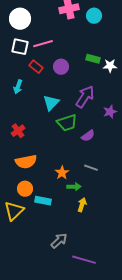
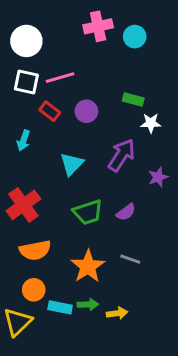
white star: (110, 66) -> (151, 123), moved
green trapezoid: (67, 123) -> (88, 212), moved
red cross: (18, 131) -> (23, 205), size x1.6
orange star: (62, 173) -> (88, 266), size x1.6
green arrow: (74, 187) -> (88, 304), moved
yellow arrow: (82, 205) -> (117, 313), turned 64

